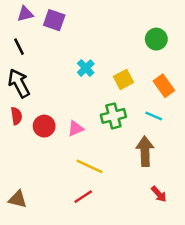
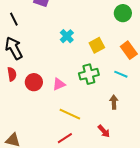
brown arrow: (145, 151) -> (114, 102), size x0.6
red arrow: (159, 194) -> (104, 131), moved

